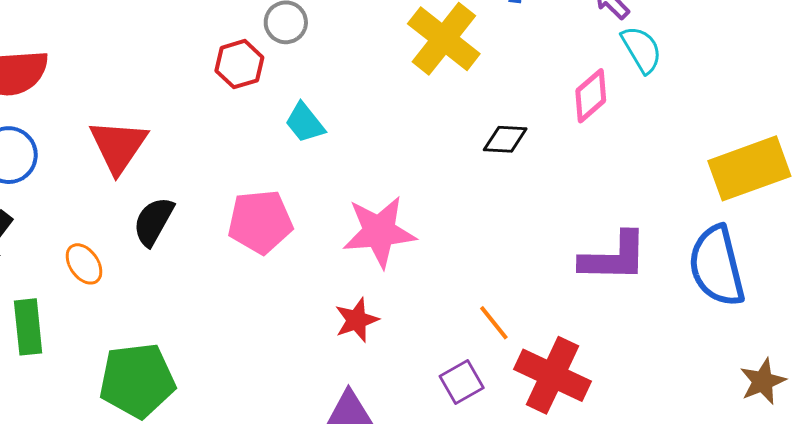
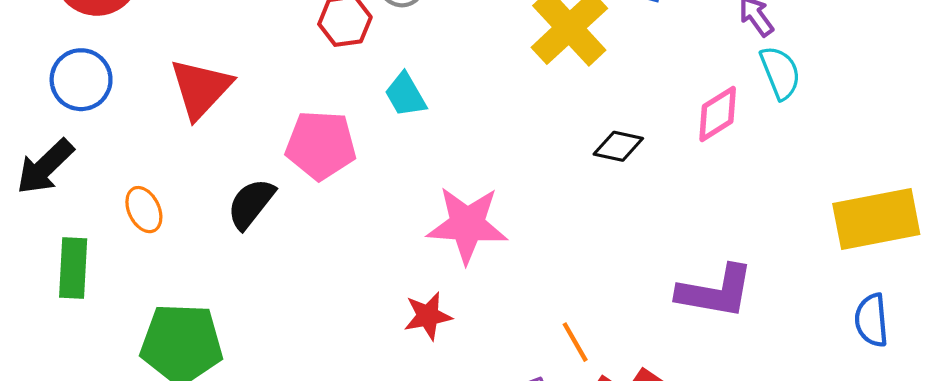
black semicircle: (153, 221) -> (251, 204), moved
pink pentagon: (260, 222) -> (321, 145), moved
blue semicircle: (717, 266) -> (872, 320), moved, size x0.6

